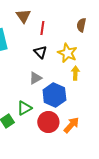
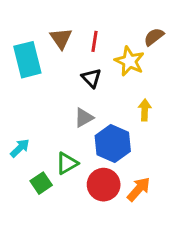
brown triangle: (23, 16) -> (61, 38), moved
brown semicircle: (81, 25) -> (154, 37), turned 40
yellow star: (67, 53) -> (129, 61), moved

